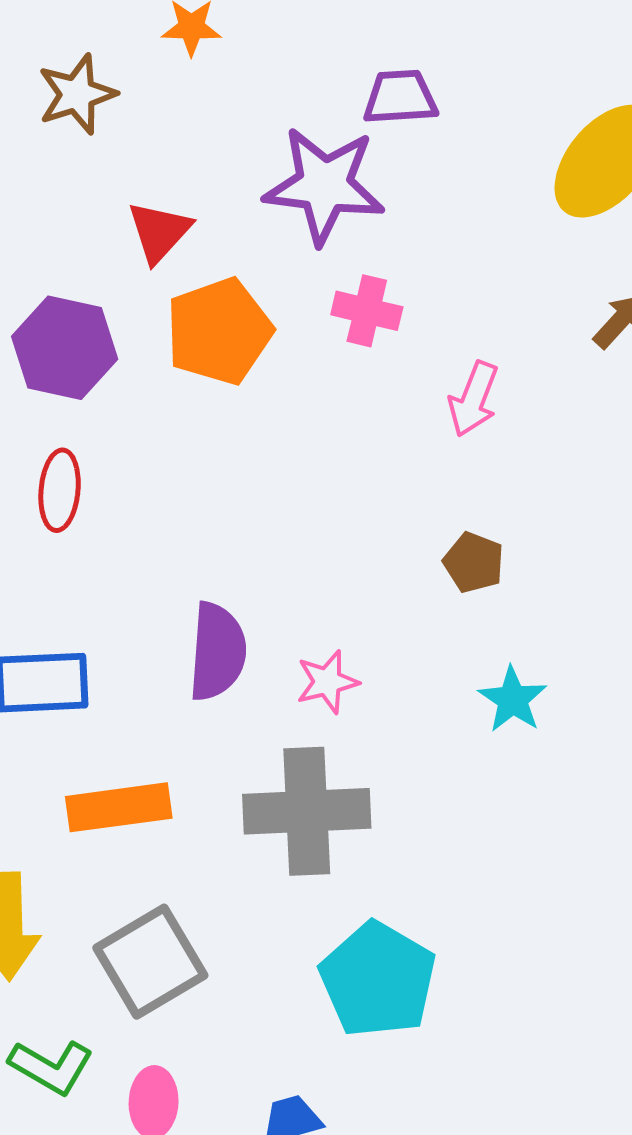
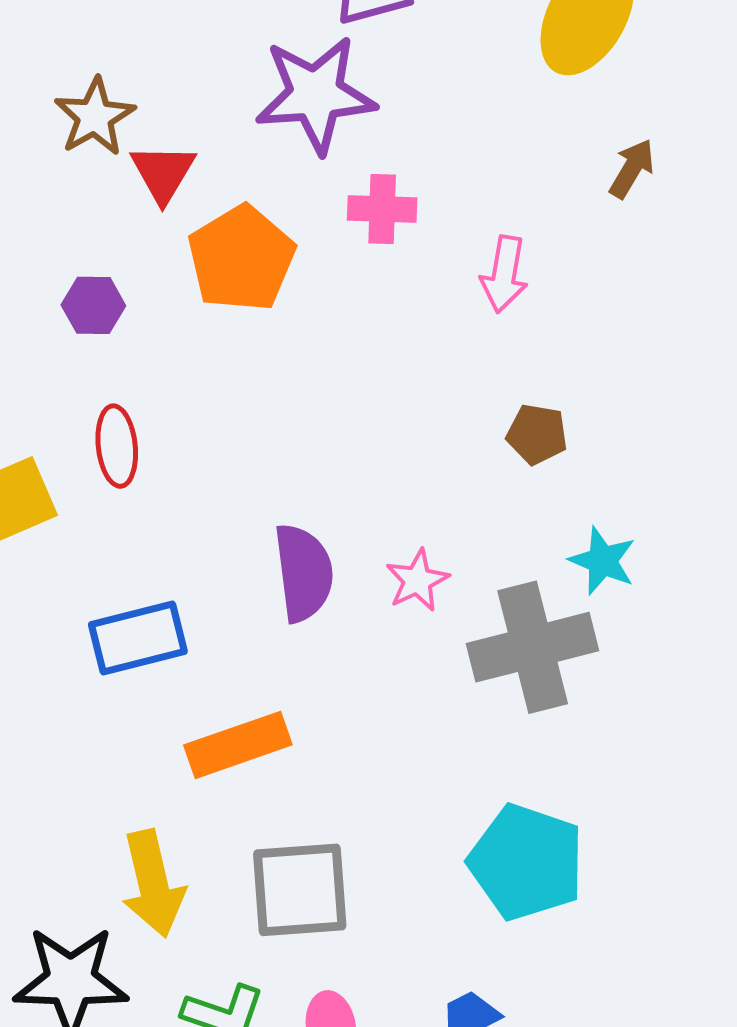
brown star: (77, 94) -> (95, 117), moved
purple hexagon: (65, 348) -> (93, 305), size x0.6
gray cross: (307, 811) -> (533, 647), moved
gray square: (150, 962) -> (300, 890), turned 38

